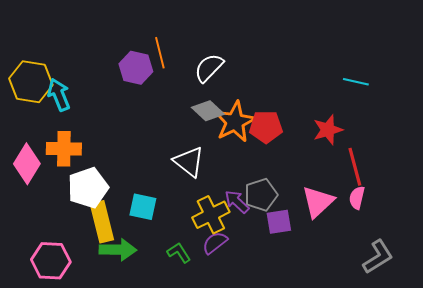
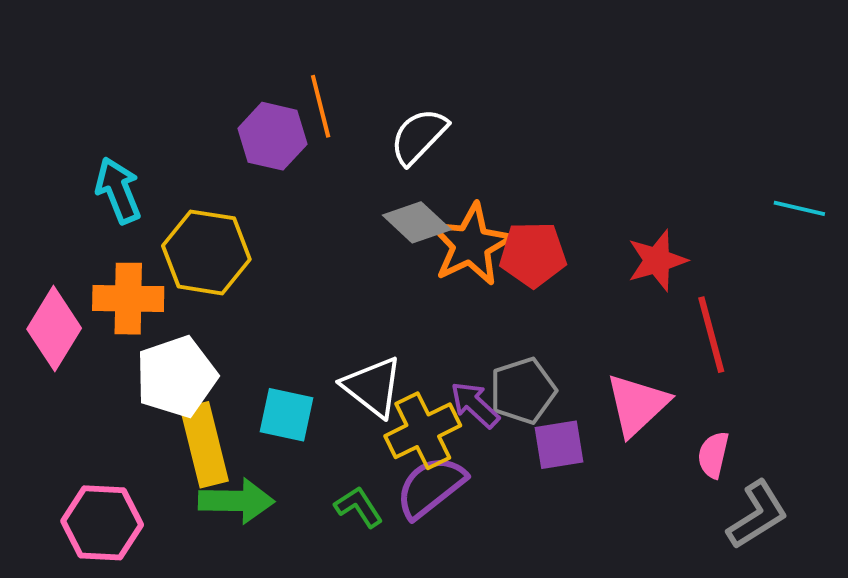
yellow hexagon: (31, 82) -> (206, 252), moved
cyan line: (356, 82) -> (799, 208), moved
white triangle: (189, 162) -> (373, 387), moved
pink semicircle: (357, 198) -> (713, 455), moved
purple semicircle: (215, 243) -> (431, 487), size x1.4

